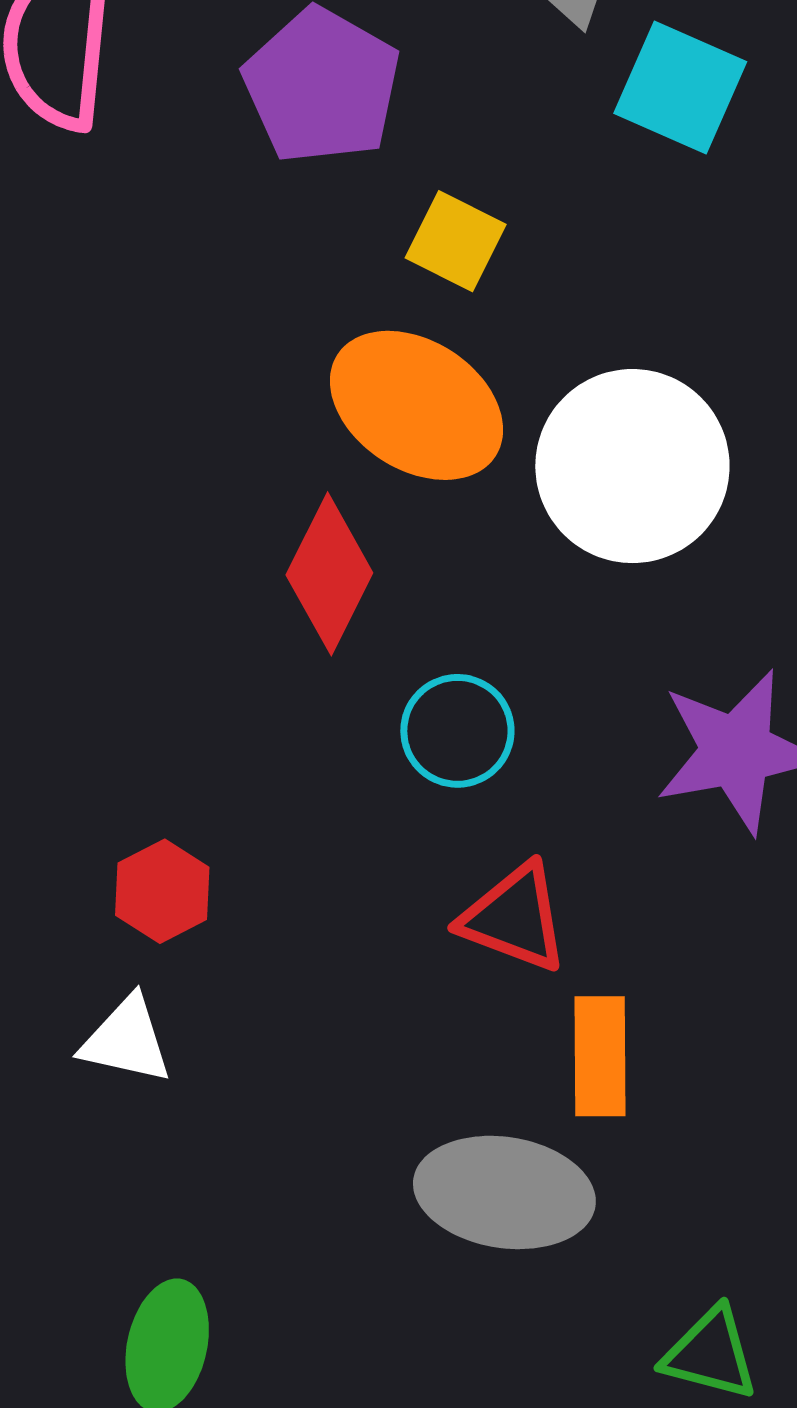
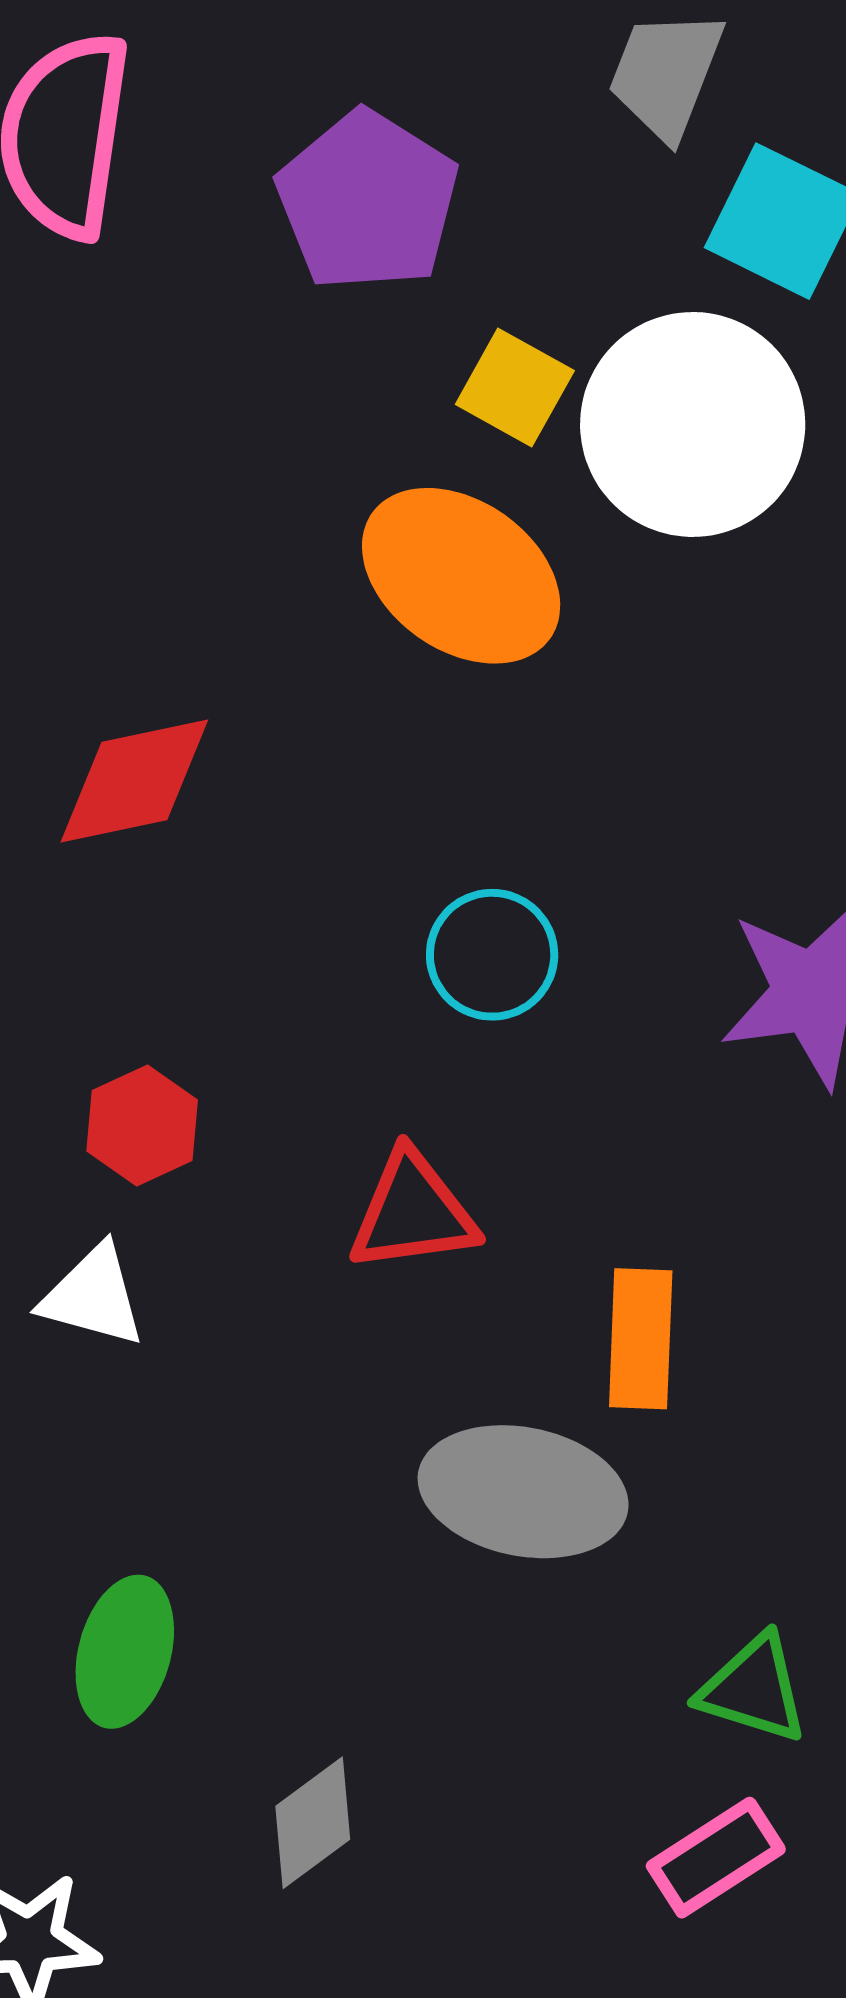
white circle: (632, 466) -> (693, 424), moved
red diamond: (329, 574) -> (134, 781), moved, turned 49
red triangle: (514, 918) -> (413, 1212), moved, turned -31

